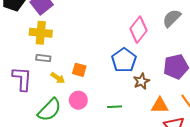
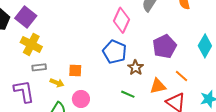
yellow cross: (41, 33) -> (31, 44), turned 35
green line: (115, 107) -> (128, 94), moved, turned 40

